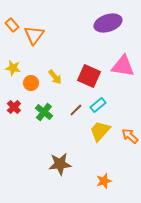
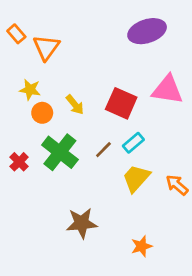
yellow star: (13, 68) -> (30, 90), moved
red cross: (14, 107) -> (19, 162), moved
green cross: (44, 112) -> (60, 152), size x1.5

